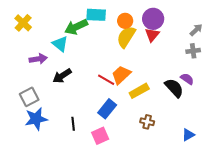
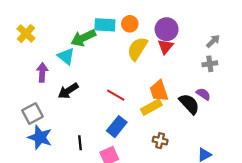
orange circle: (125, 21) -> (130, 24), moved
purple arrow: (38, 59) -> (42, 72), turned -78
orange trapezoid: (121, 75) -> (159, 91), moved, turned -65
blue star: (36, 119) -> (40, 137), turned 30

